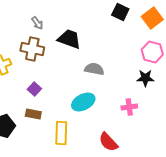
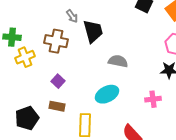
gray arrow: (37, 23) -> (72, 16), moved
black trapezoid: (69, 39) -> (93, 31), turned 55

